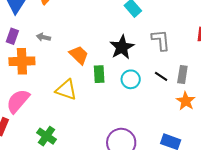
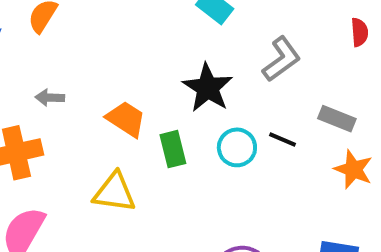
gray L-shape: (161, 40) -> (281, 59), turned 70
gray rectangle: (182, 75) -> (337, 119), turned -66
black line: (161, 76) -> (282, 139), moved

